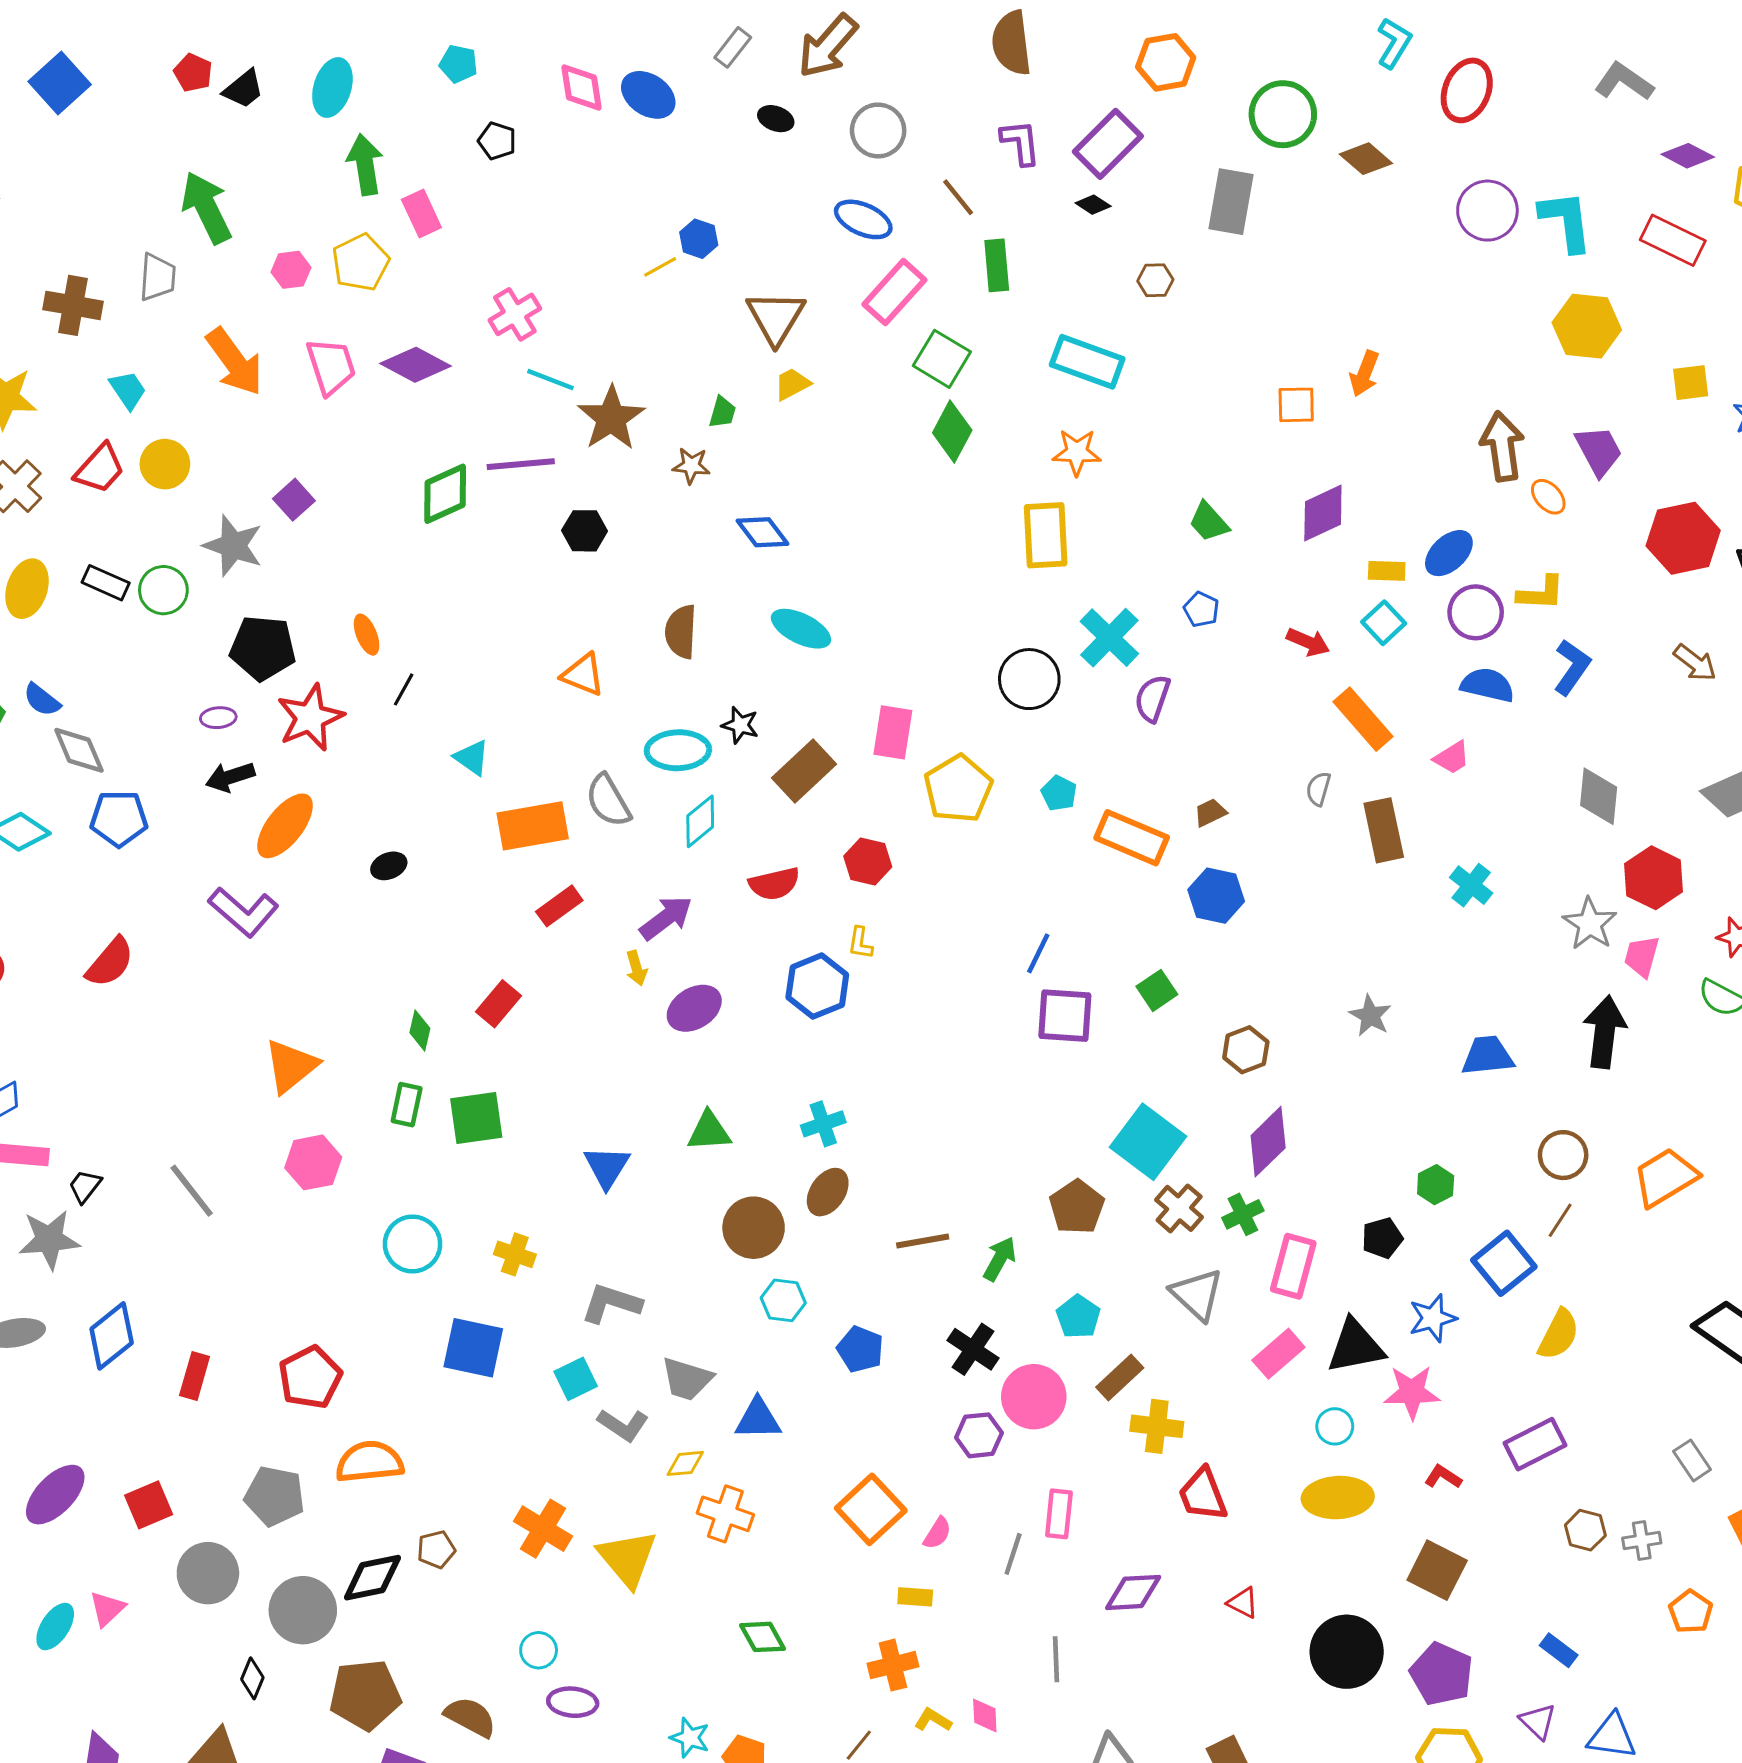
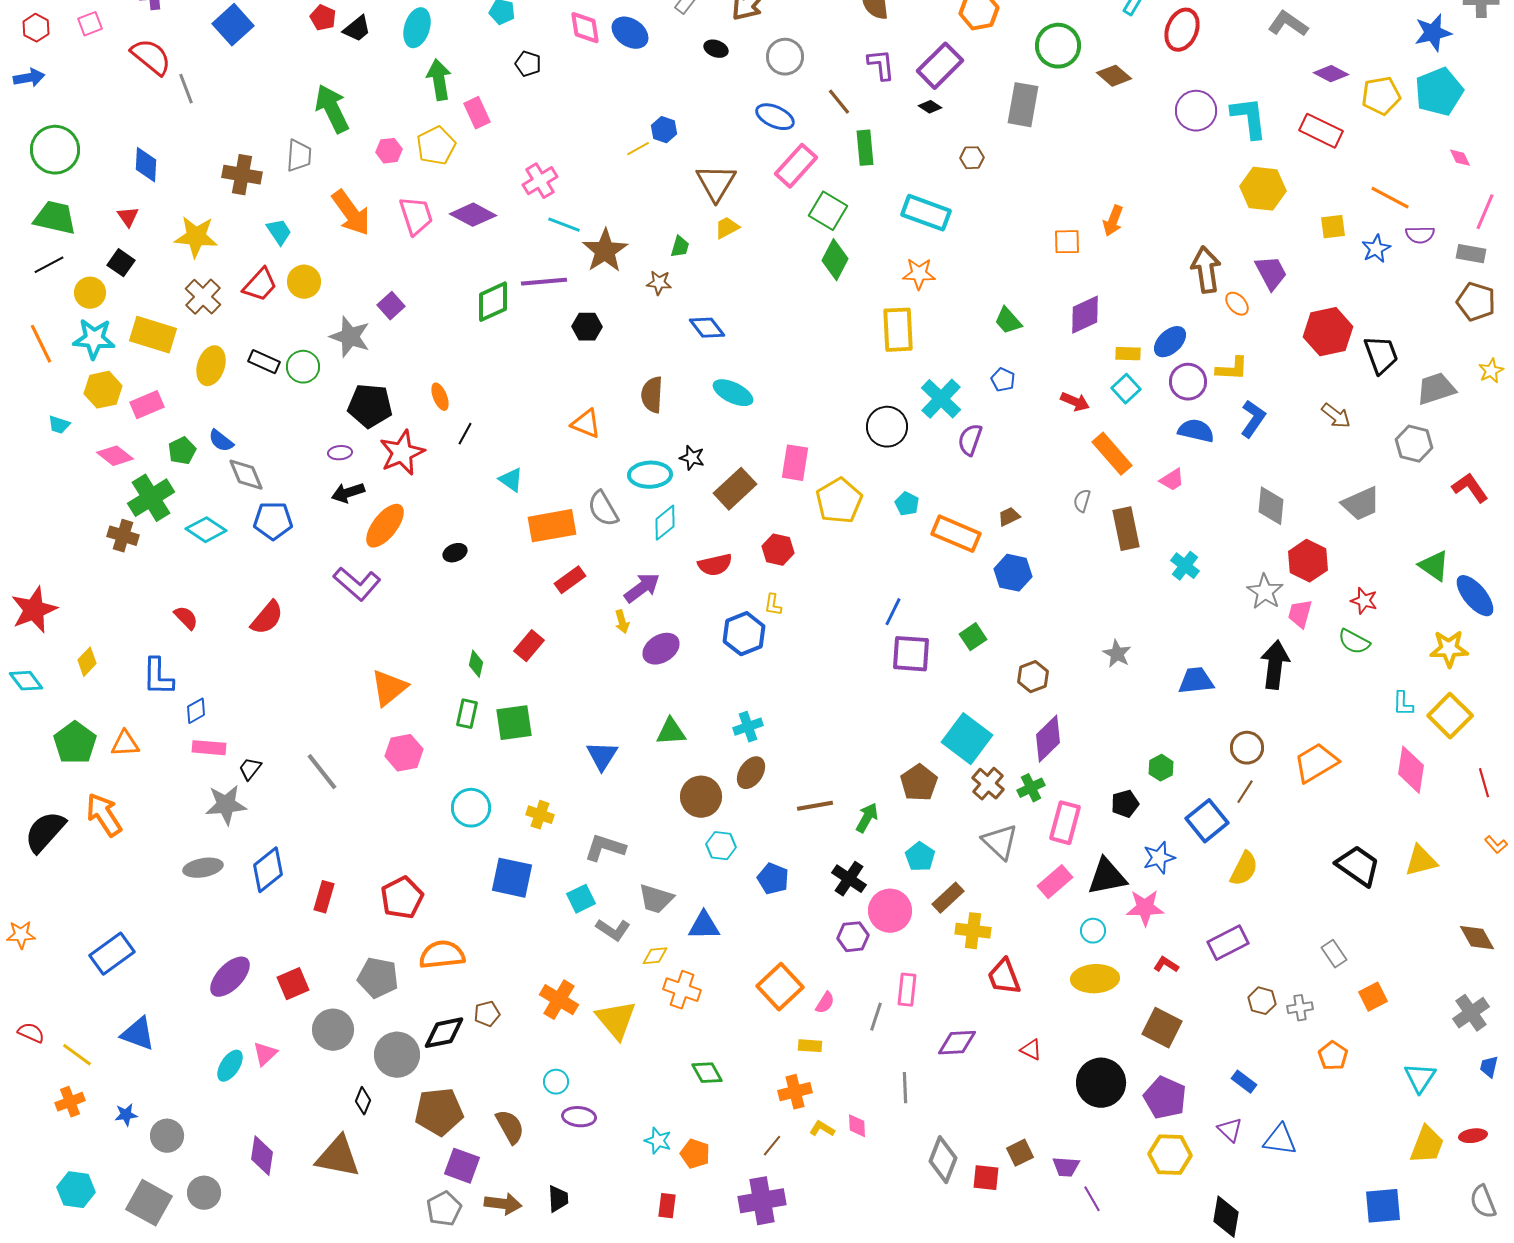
brown semicircle: (470, 1717) -> (510, 1127), turned 33

